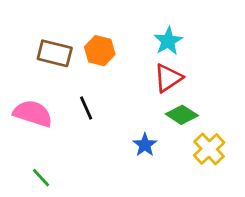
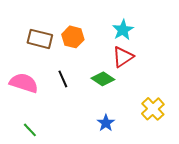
green diamond: (182, 115) -> (103, 79), moved
blue star: (145, 145) -> (106, 123), moved

